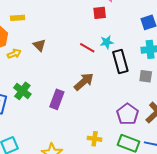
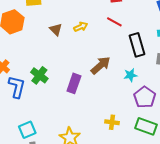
cyan star: (107, 42) -> (130, 75), moved
red line: (87, 48) -> (114, 22), moved
yellow arrow: (14, 54) -> (81, 27), moved

